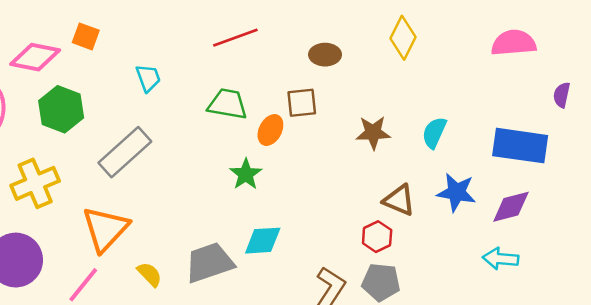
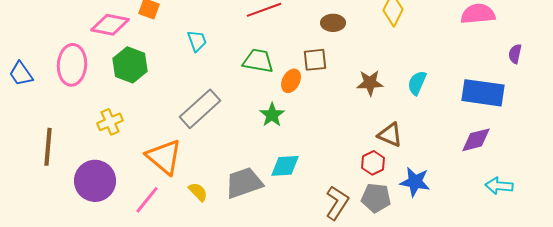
gray rectangle: (125, 152) -> (200, 109), moved
yellow cross: (35, 183) -> (110, 122), size x0.7
blue star: (456, 192) -> (415, 182), moved
orange triangle: (105, 229) -> (164, 157), turned -33
cyan arrow: (501, 259) -> (499, 186), moved

